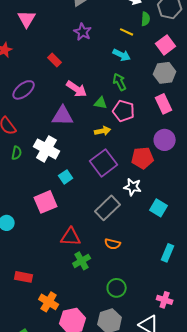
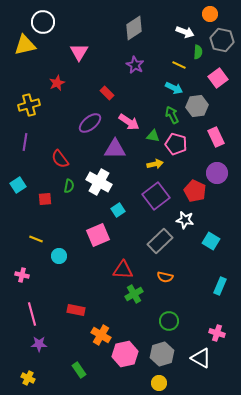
gray hexagon: (165, 73) -> (197, 106), moved
purple ellipse: (24, 90) -> (90, 123), moved
red pentagon: (143, 158) -> (195, 191), turned 30

